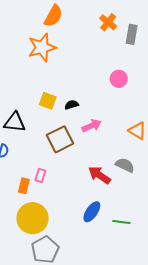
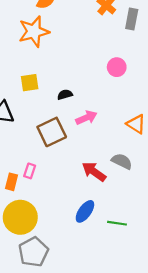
yellow square: (48, 101) -> (30, 83), moved, turned -30

